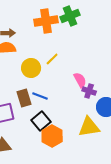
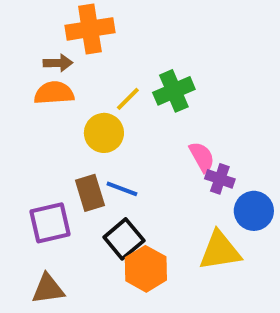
green cross: (70, 16) -> (174, 91), moved
orange cross: (46, 21) -> (90, 29), moved
yellow line: (52, 59) -> (128, 99), moved

